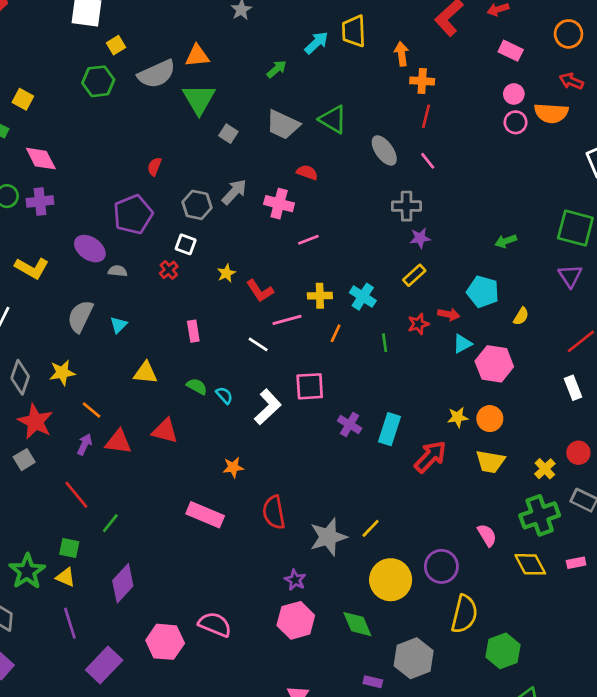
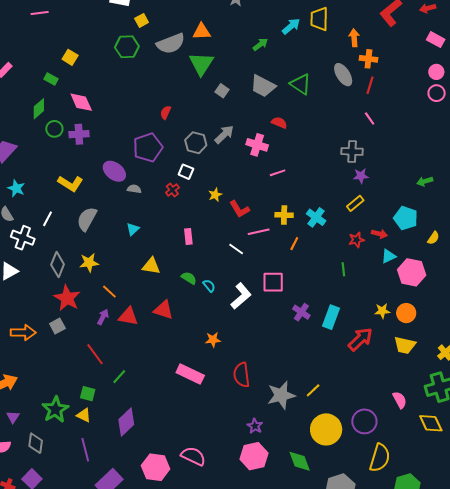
gray ellipse: (384, 150) -> (343, 75), moved
gray semicircle: (80, 316) -> (87, 219), moved
green line: (385, 343) -> (343, 269), moved

